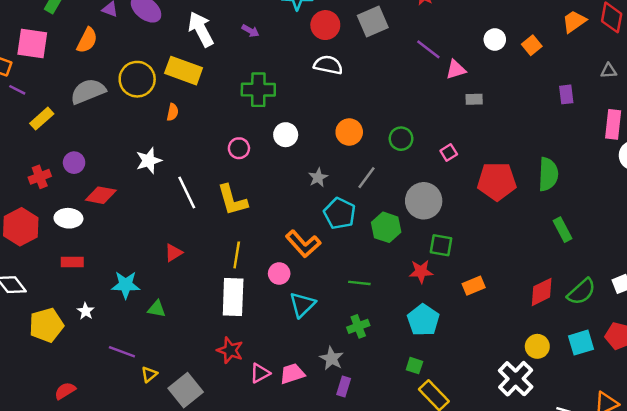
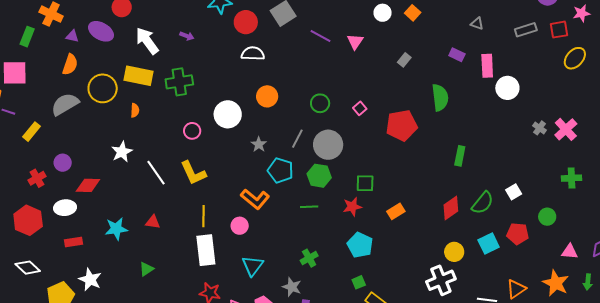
orange semicircle: (87, 40) -> (70, 64), moved
purple line: (428, 49) -> (320, 36), moved
pink triangle: (456, 70) -> (355, 42), turned -30
gray triangle: (609, 71) -> (477, 24), turned 32
green cross: (258, 90) -> (179, 82), moved
purple rectangle: (566, 94) -> (457, 55), moved, turned -49
gray rectangle: (474, 99) -> (404, 60), moved, turned -40
orange circle: (349, 132) -> (267, 96), moved
white circle: (286, 135) -> (228, 114), size x1.4
green semicircle: (548, 174) -> (440, 98), moved
gray circle: (424, 201) -> (328, 145), moved
green rectangle: (562, 230) -> (460, 156), turned 48
red triangle: (173, 253) -> (153, 222), turned 49
green line: (359, 283) -> (309, 207), moved
cyan star: (126, 285) -> (116, 229), moved
cyan triangle: (302, 305) -> (253, 266), moved
green triangle: (157, 309) -> (146, 269), turned -35
white star: (86, 311) -> (90, 280), size x1.6
green square: (414, 366) -> (359, 282), turned -32
white cross: (516, 379) -> (441, 280), turned 32

